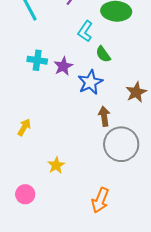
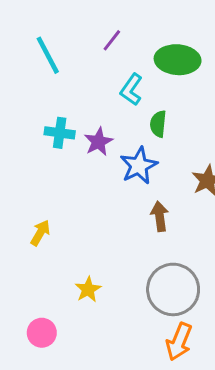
green semicircle: (103, 54) -> (158, 124), turned 42
gray circle: (121, 144) -> (173, 289), moved
orange arrow: (100, 200) -> (179, 342), moved

